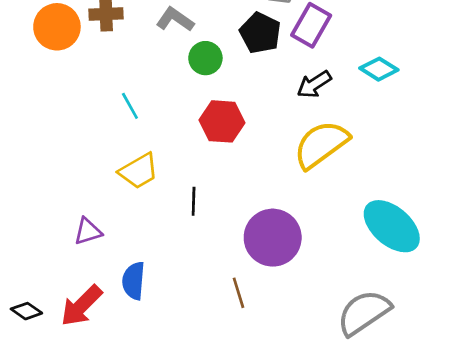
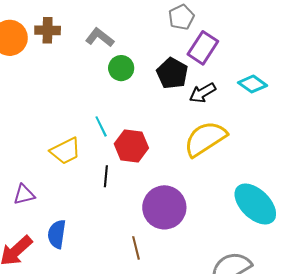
black pentagon: (260, 33) -> (172, 73), moved
cyan line: (130, 106) -> (101, 126), moved
red hexagon: (222, 121) -> (131, 146), moved

